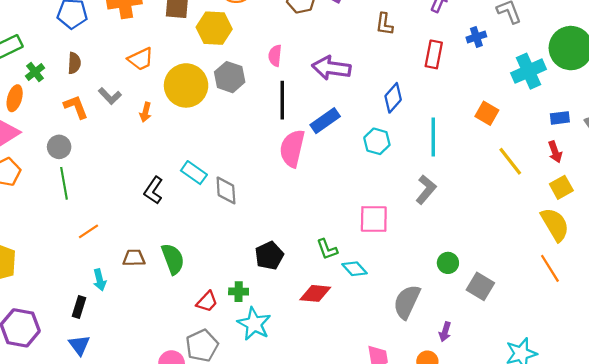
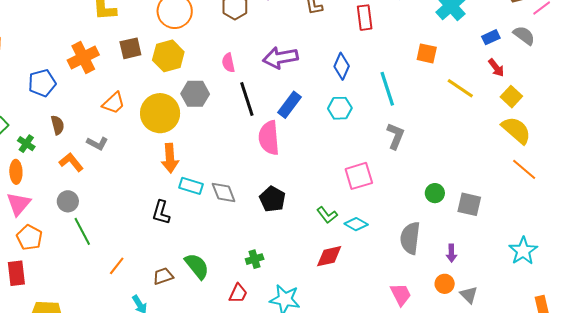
orange arrow: (145, 112) -> (170, 158), moved, size x1.6
black pentagon: (269, 256) -> (272, 199), moved
green cross: (239, 292) -> (255, 259), moved

